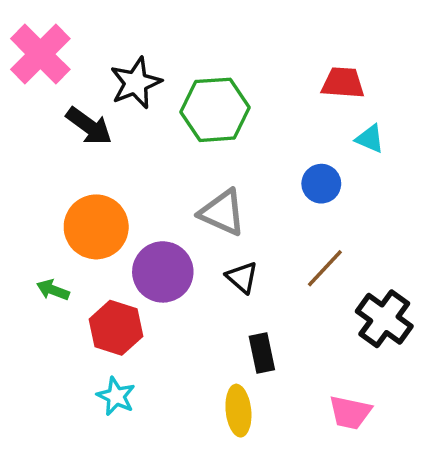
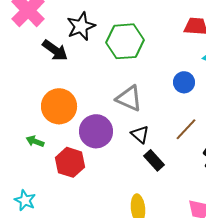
black rectangle: (262, 353) -> (154, 160), moved, turned -30
cyan star: (116, 396) -> (25, 200), moved

